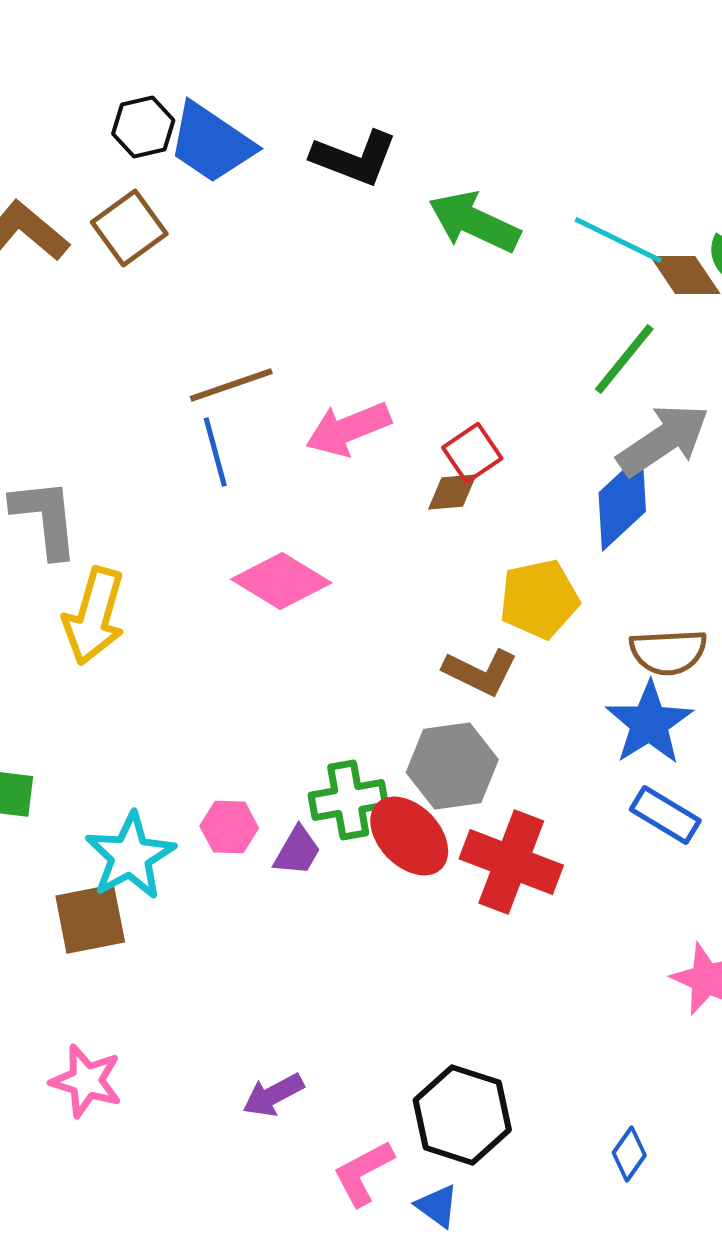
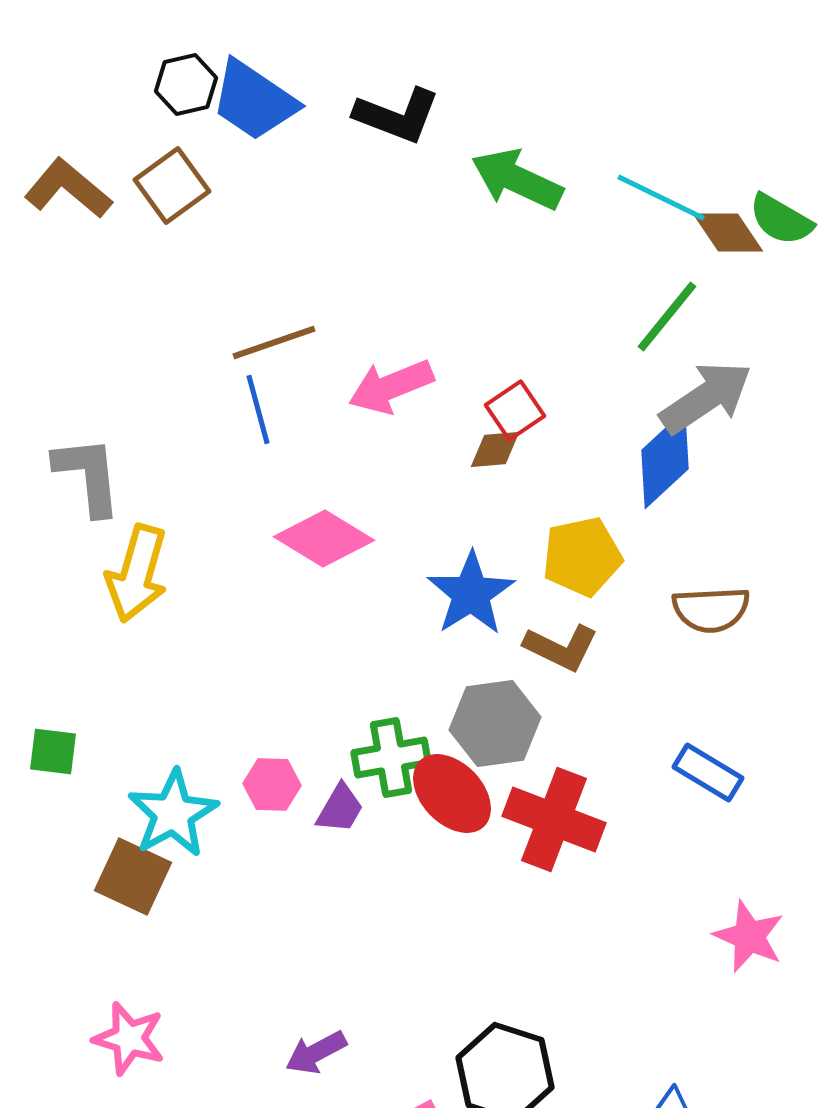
brown L-shape: (480, 672) -> (561, 648), moved
blue star: (649, 723) -> (471, 594), moved
brown square: (90, 919) -> (133, 876), turned 36

